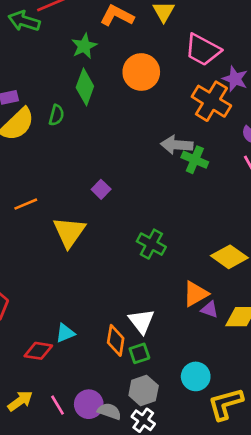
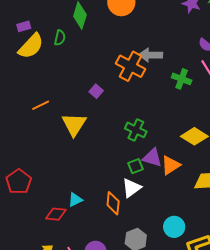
orange cross: (211, 101) -> (131, 66), moved
green cross: (195, 160) -> (182, 79), moved
purple triangle: (210, 309) -> (152, 158), moved, size x1.5
white triangle: (141, 321) -> (132, 188), turned 35
green square: (139, 353) -> (136, 166), moved

